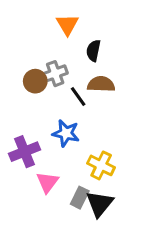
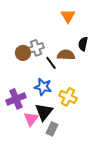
orange triangle: (67, 24) -> (68, 16), moved
black semicircle: (93, 51) -> (83, 44), moved
yellow cross: (101, 165) -> (68, 97), moved
black triangle: (100, 204) -> (44, 112), moved

